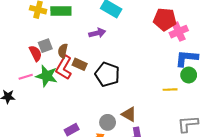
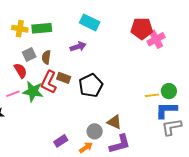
gray square: (45, 46) -> (29, 54), moved
brown semicircle: (63, 51) -> (46, 57), moved
blue L-shape: (187, 58) -> (166, 110), moved
black pentagon: (107, 74) -> (91, 85), turned 30
green circle: (189, 75) -> (169, 91), moved

